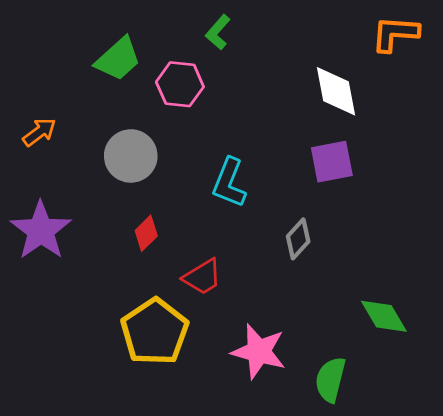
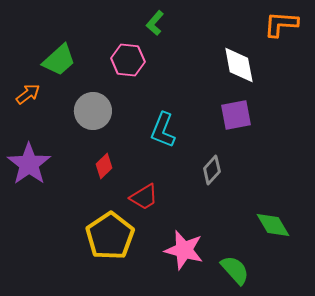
green trapezoid: (118, 59) -> (59, 60), moved
green semicircle: (330, 380) -> (235, 270), turned 124

